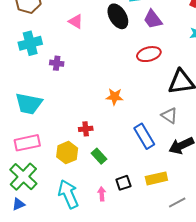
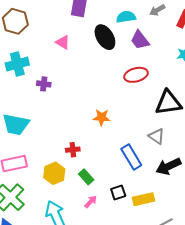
black square: (123, 183) -> (118, 193), moved
pink arrow: (102, 194) -> (91, 202), moved, turned 48

